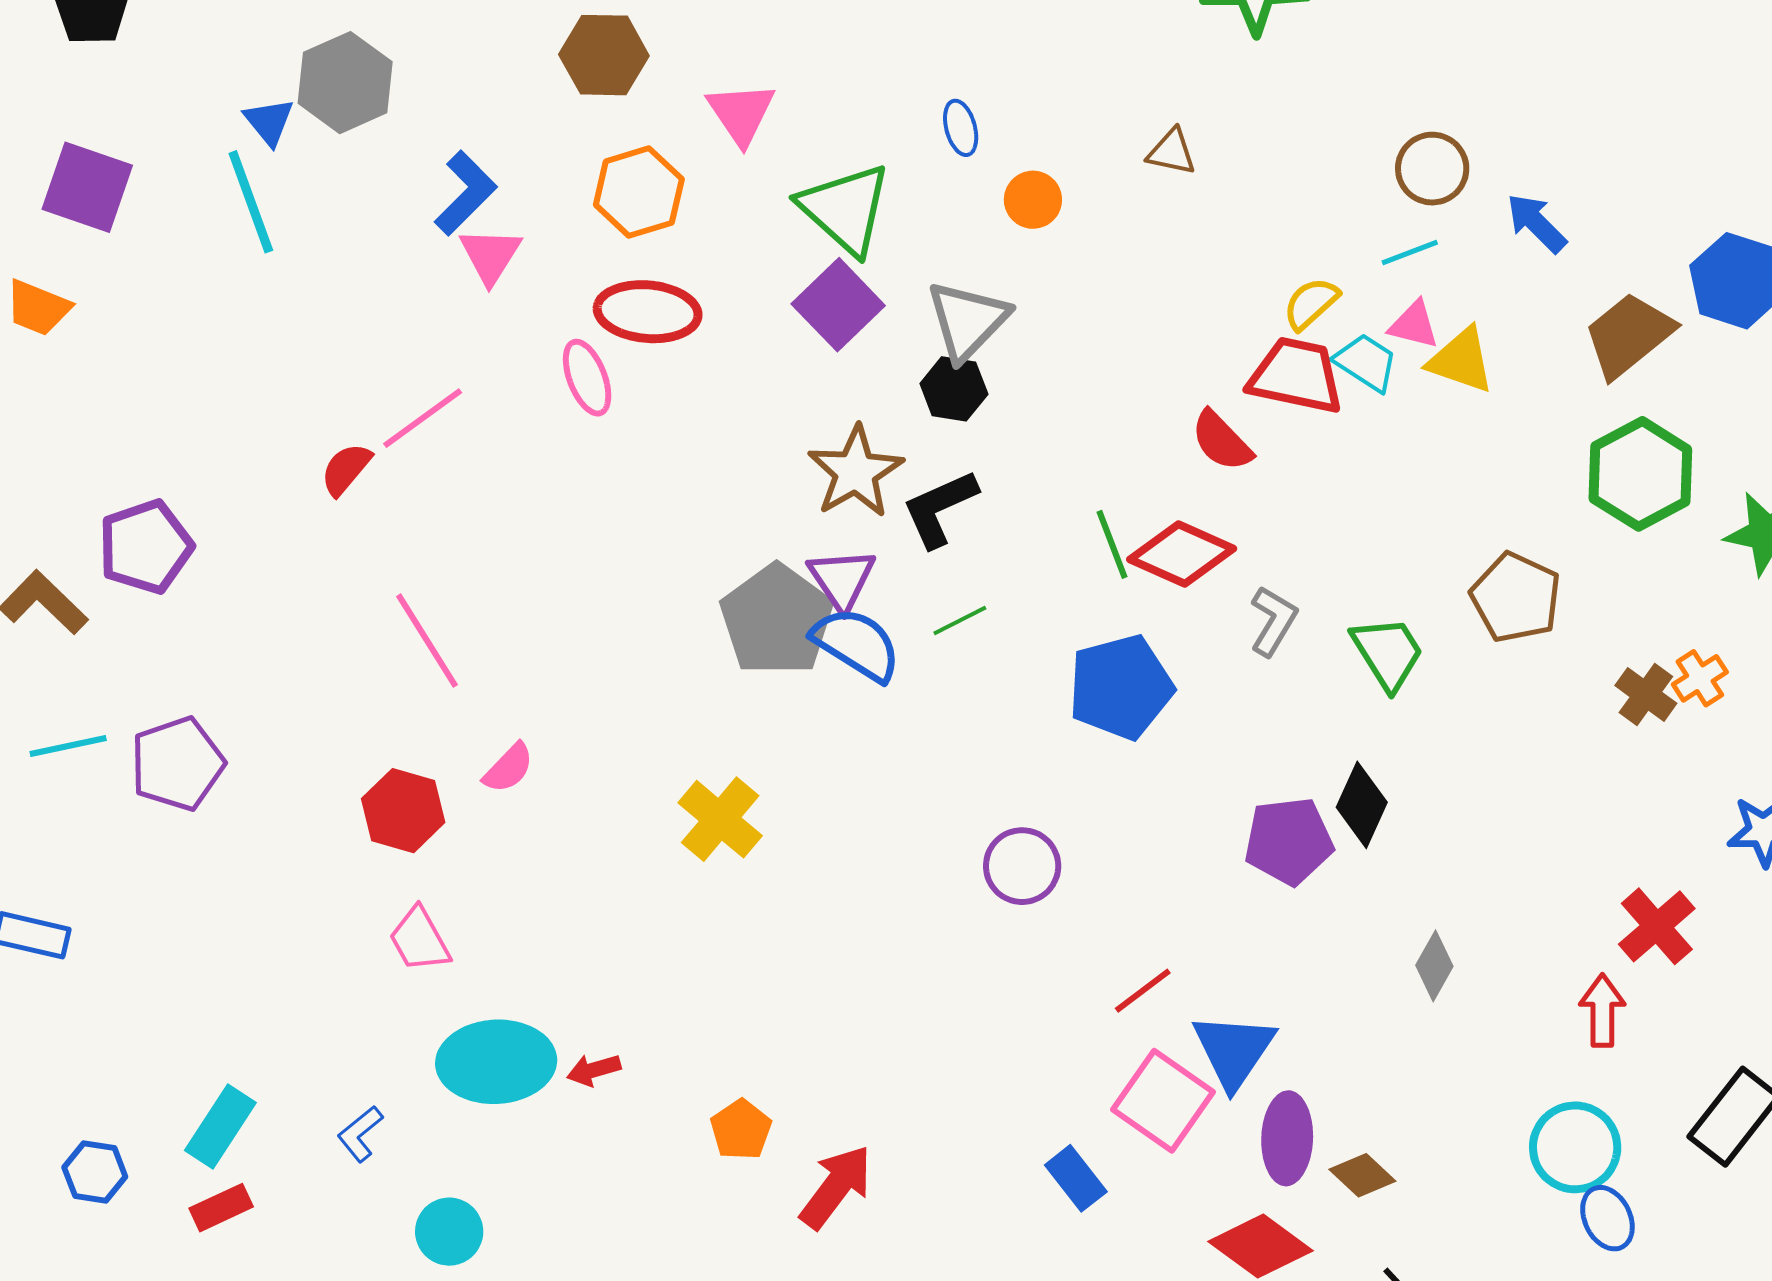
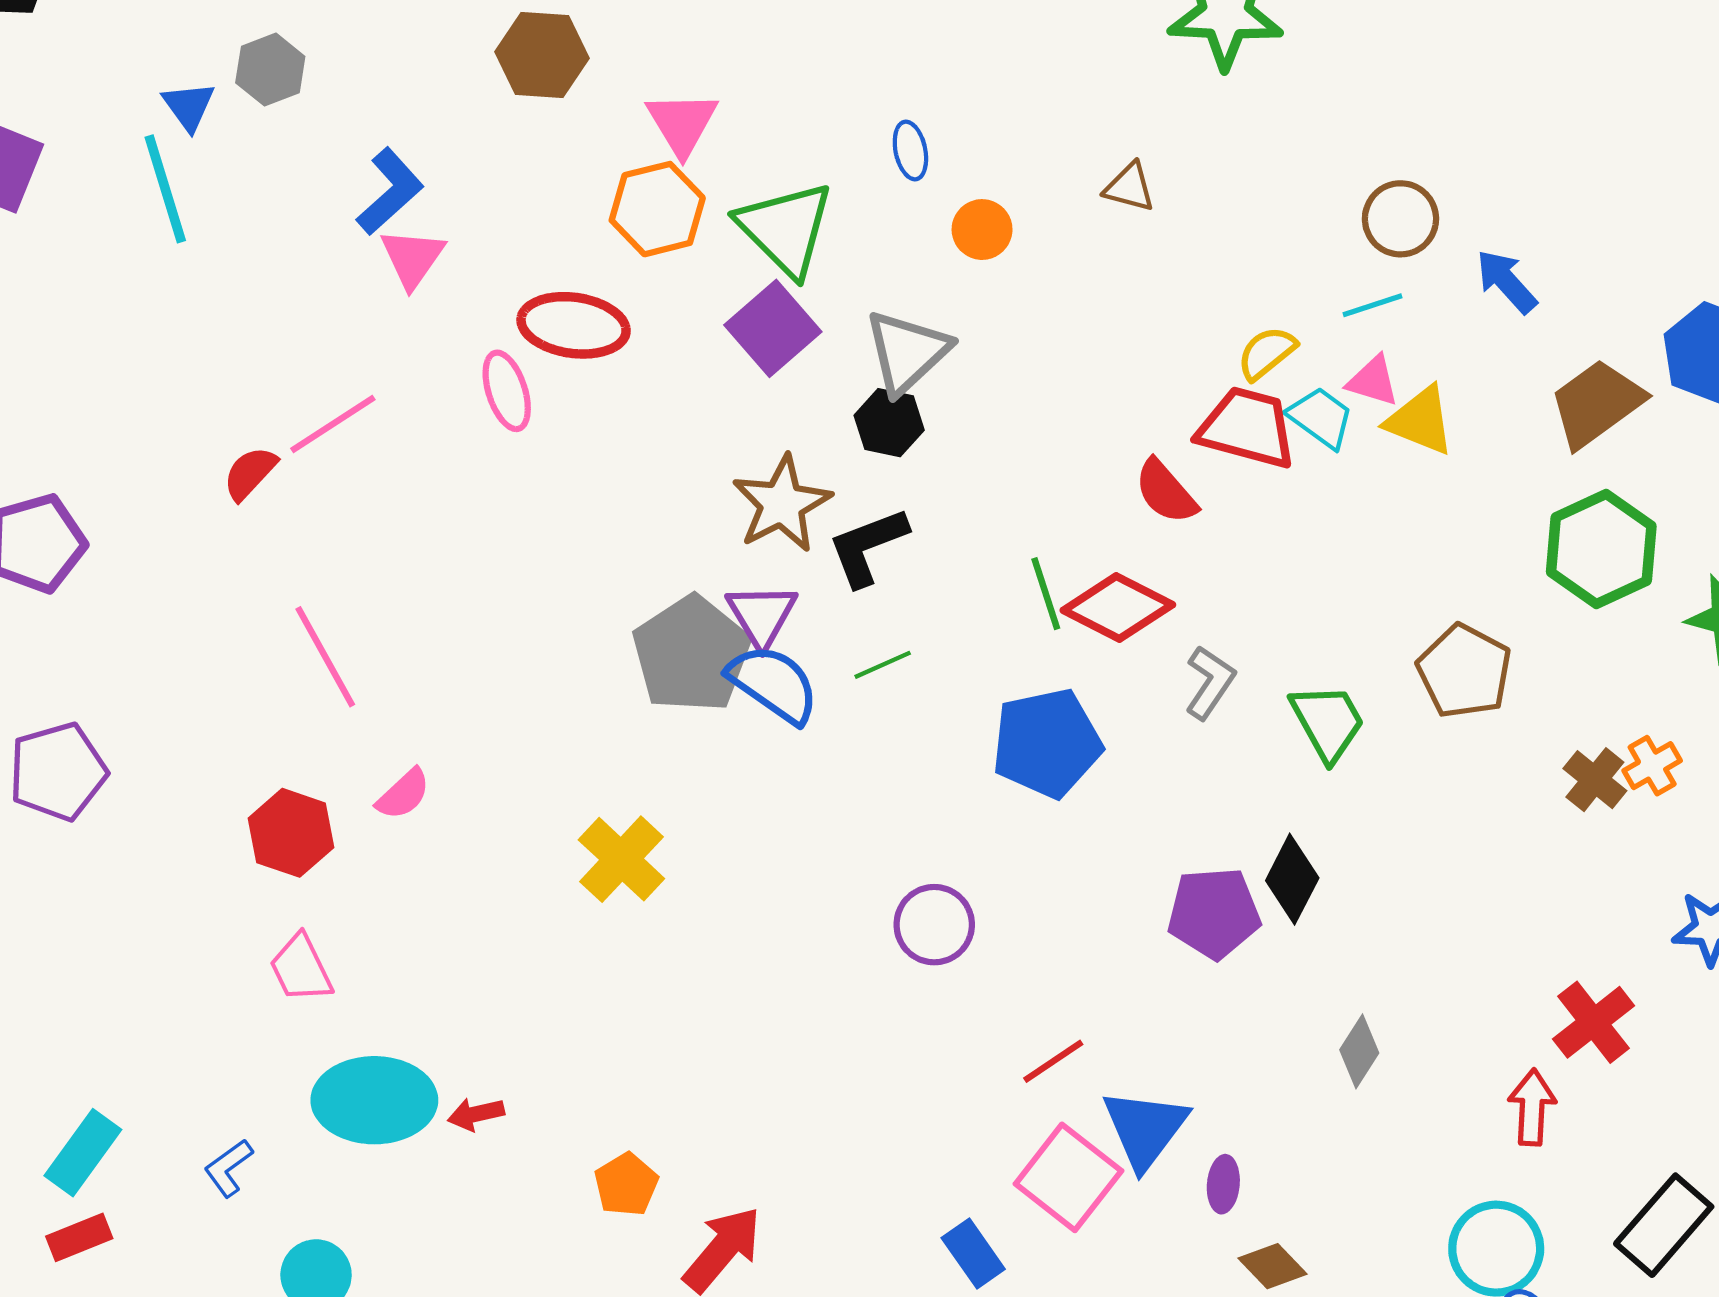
gray hexagon: (345, 83) -> (270, 70), size x0.7
orange hexagon: (639, 192) -> (657, 209), moved
purple ellipse: (1287, 1138) -> (1223, 1184), moved, size x0.6

